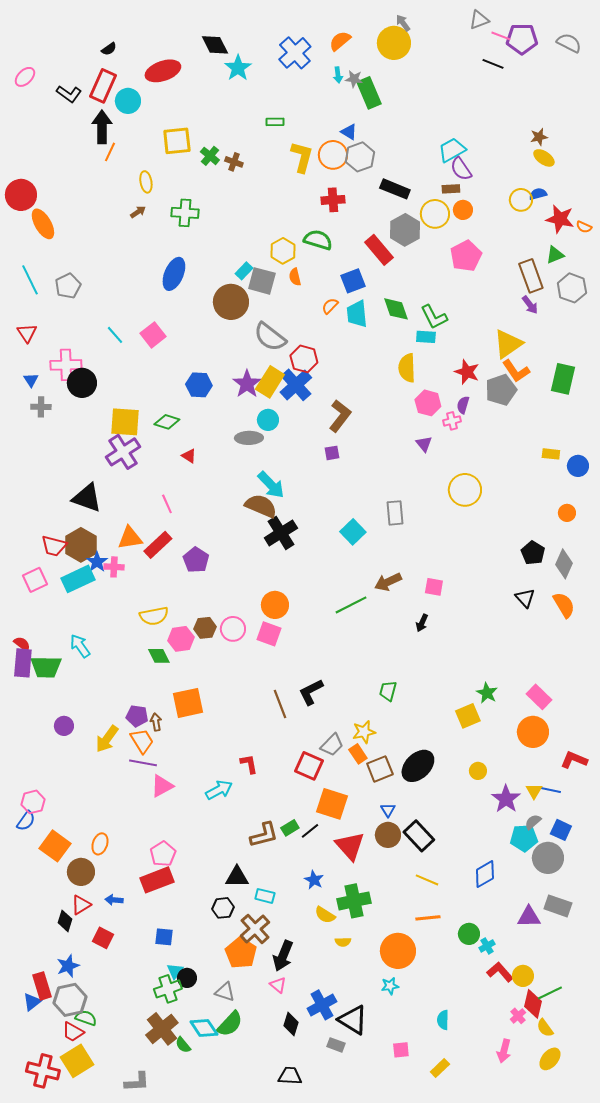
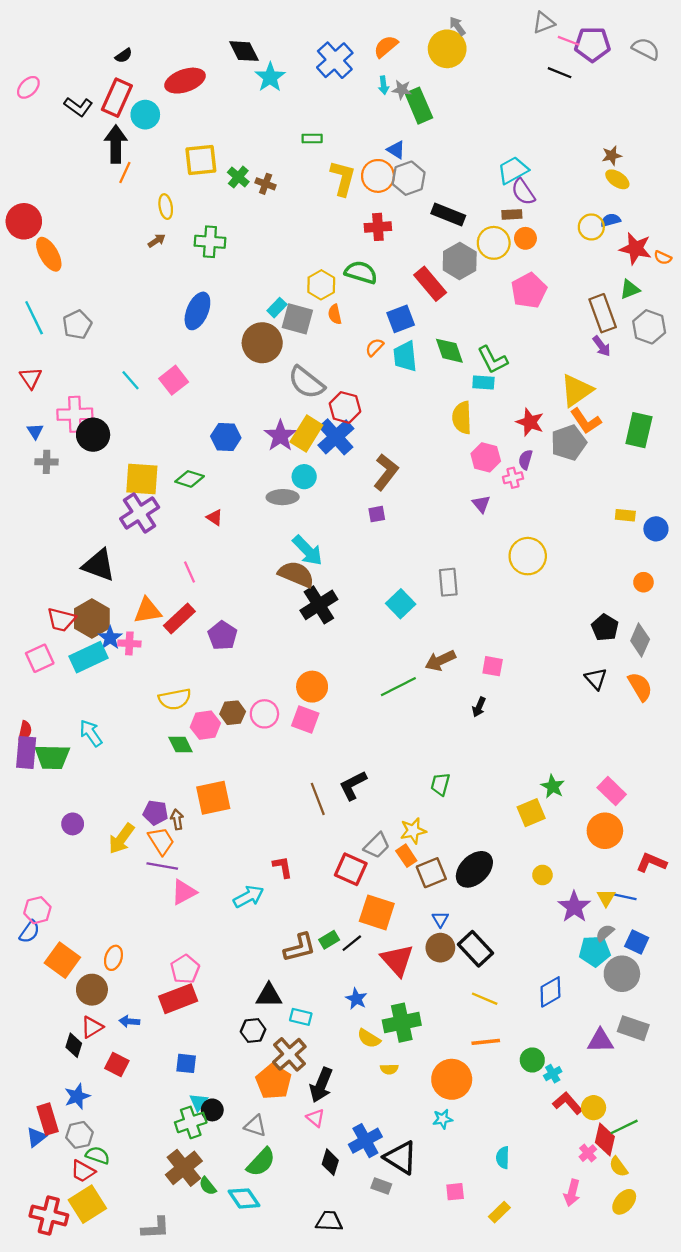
red semicircle: (22, 644) -> (25, 731), turned 66
gray hexagon: (70, 1000) -> (79, 1135), size x0.7
cyan diamond: (204, 1028) -> (244, 1198), moved

